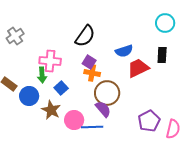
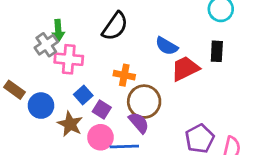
gray cross: (15, 36) -> (46, 45), moved
blue semicircle: (124, 51) -> (167, 46), turned 48
purple square: (89, 62) -> (102, 109), moved
green arrow: (42, 75) -> (58, 30), moved

